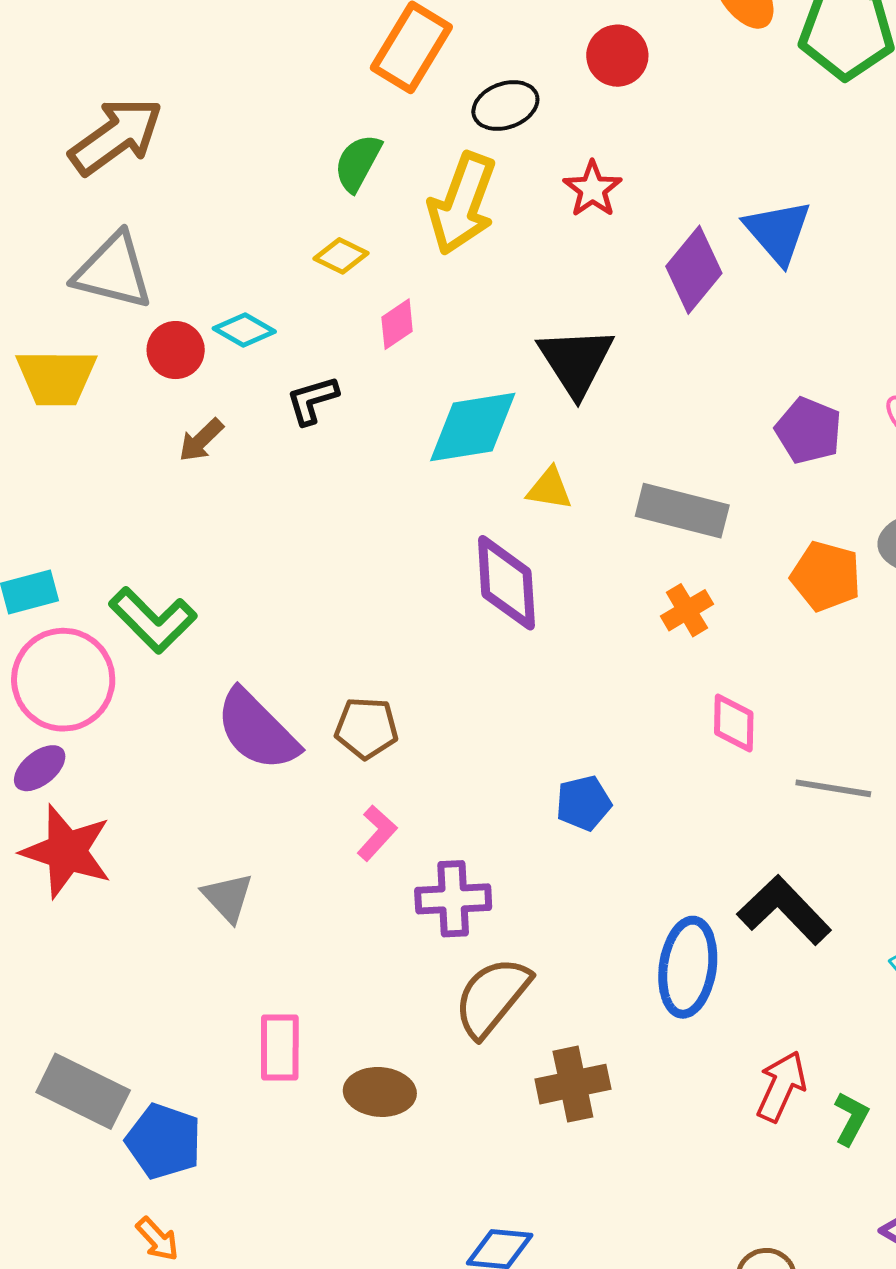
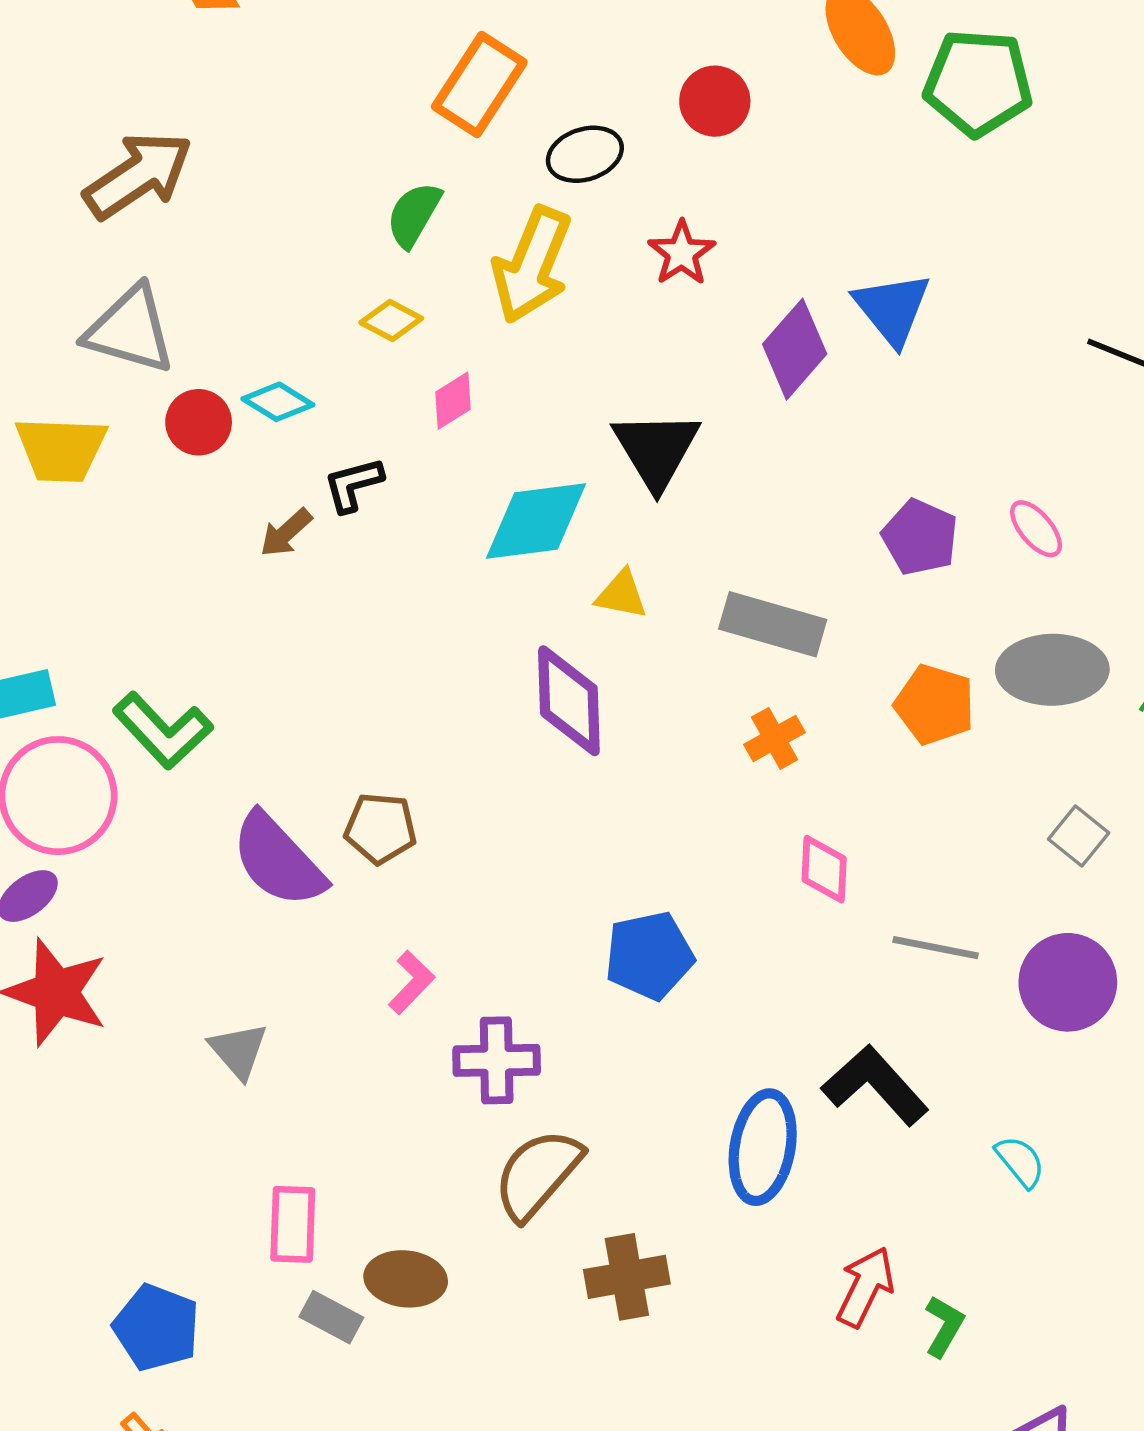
brown arrow: (201, 440) -> (286, 533), moved
brown pentagon: (366, 728) -> (380, 828), moved
blue pentagon: (584, 803) -> (649, 956), size x1.4
gray rectangle: (83, 1091) -> (331, 1317), moved, size x0.6

